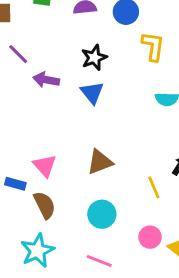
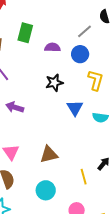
purple arrow: (46, 80) -> (15, 107), moved
blue triangle: (92, 93) -> (75, 108), moved

